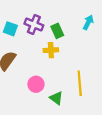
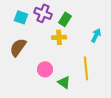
cyan arrow: (88, 22) -> (96, 35), moved
green rectangle: (57, 31) -> (65, 19), turned 56

